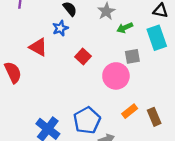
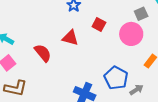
red triangle: (38, 47) -> (70, 38), moved

